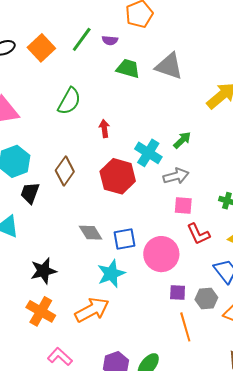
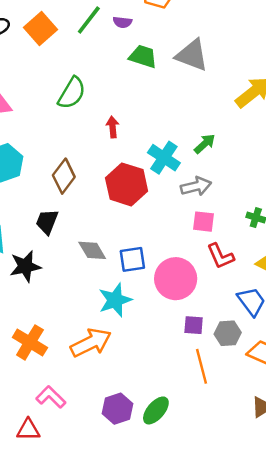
black trapezoid: (30, 193) -> (47, 222), moved
black star: (43, 271) -> (25, 266), moved

